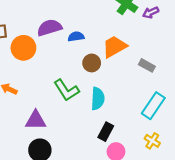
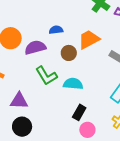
purple semicircle: (49, 28) -> (35, 47), moved
cyan semicircle: (98, 99) -> (73, 84), turned -90

